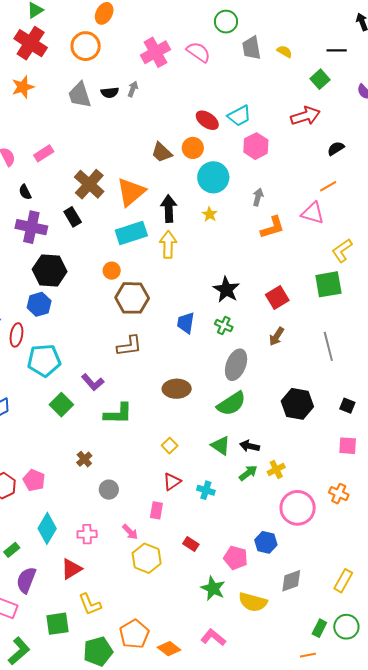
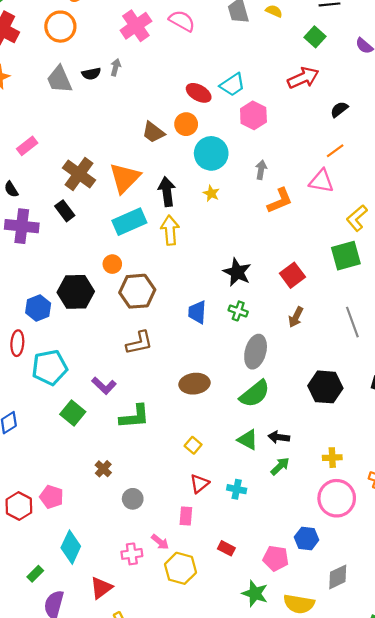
black hexagon: (50, 270) -> (76, 292), moved
yellow cross: (276, 469) -> (332, 458), moved, turned 30
pink cross: (87, 534) -> (132, 554), moved

